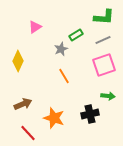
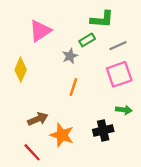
green L-shape: (104, 17) -> (102, 19), moved
pink triangle: (35, 27) -> (40, 31), size x1.5
orange line: (64, 76) -> (73, 87), turned 49
brown arrow: (23, 104) -> (38, 119), moved

